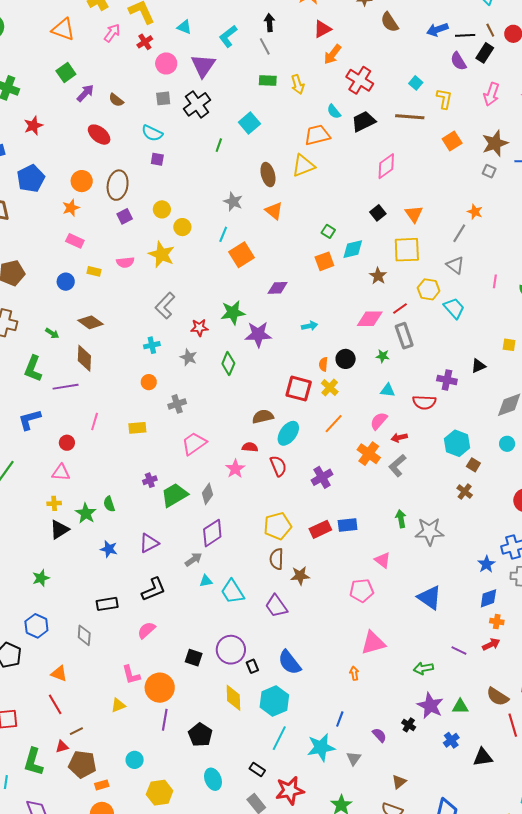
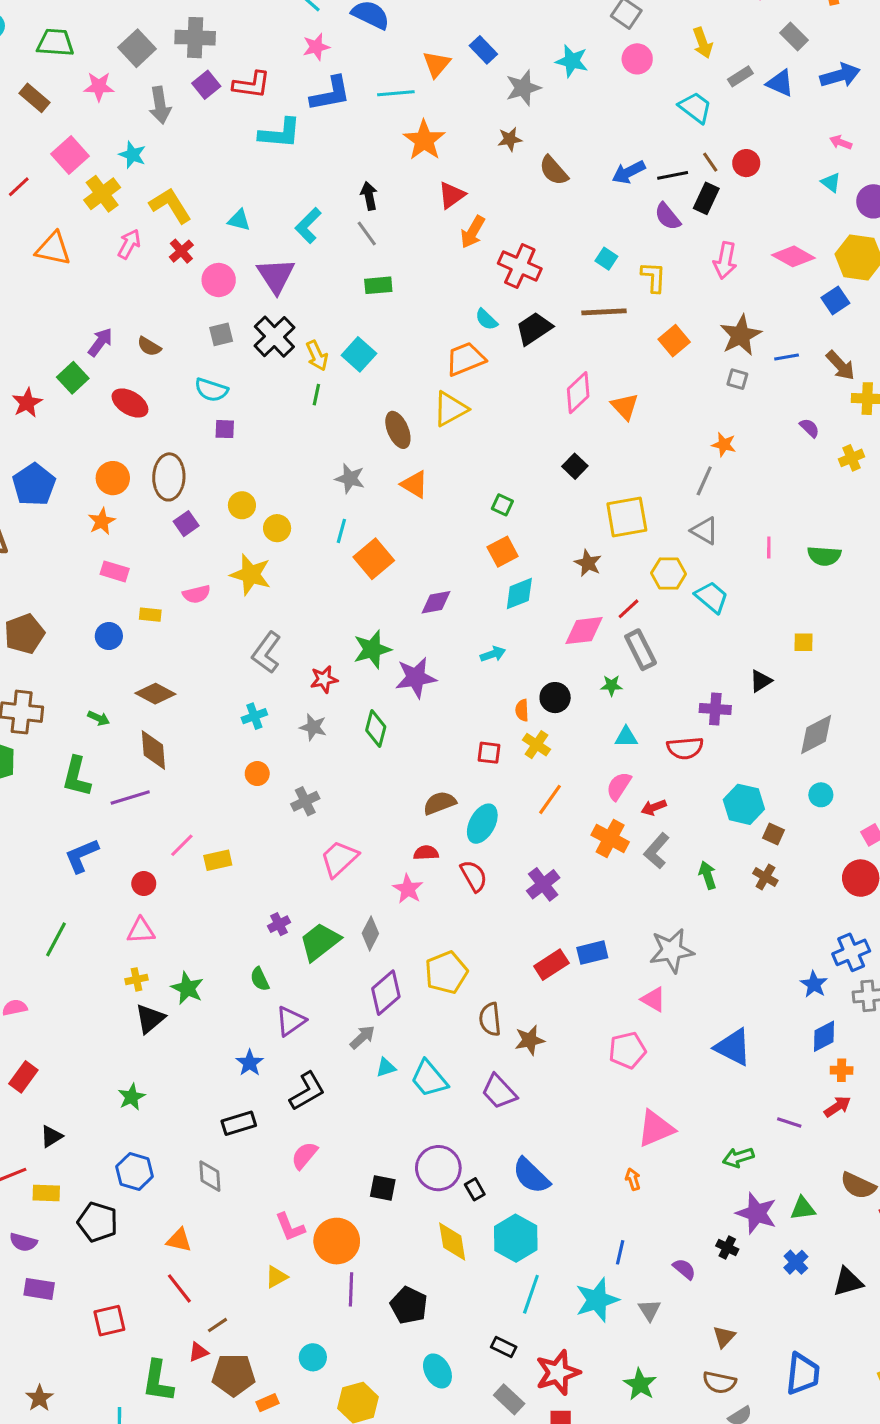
green square: (66, 73) -> (73, 378), moved
yellow arrow: (298, 84) -> (317, 356), moved
orange triangle: (414, 214) -> (625, 406), moved
cyan diamond: (353, 249) -> (519, 594), moved
red square: (299, 389) -> (489, 753), size x0.6
pink line: (95, 422) -> (182, 845), turned 36
yellow rectangle: (137, 428) -> (218, 860), moved
green semicircle: (109, 504) -> (260, 979), moved
green arrow: (401, 519) -> (708, 875), moved
yellow pentagon: (278, 526) -> (446, 972), moved
gray star: (429, 532) -> (672, 951), moved
blue star: (109, 549) -> (250, 1063), moved, turned 30

